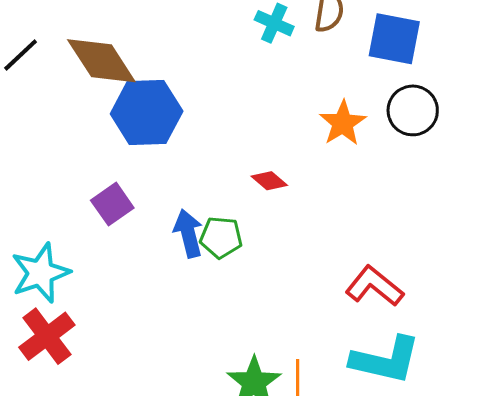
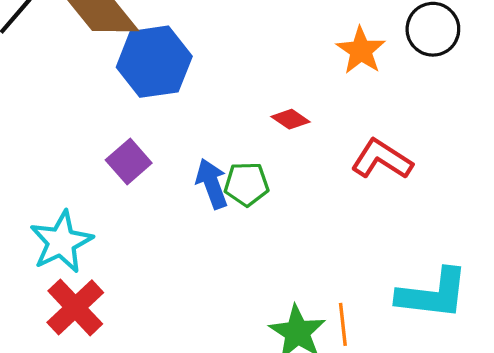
red L-shape: (374, 286) -> (382, 159), moved

